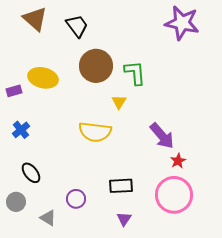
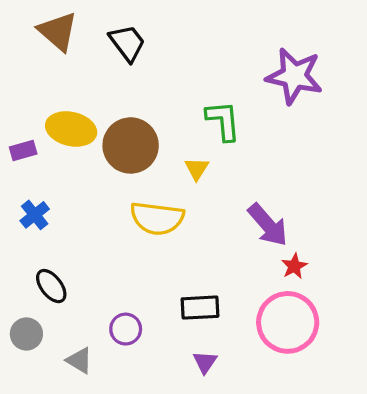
purple star: (182, 23) -> (294, 76), moved
brown circle: (96, 66) -> (131, 145), moved

